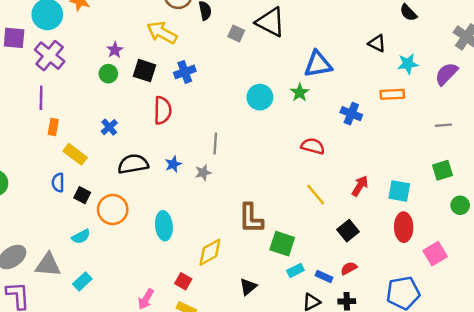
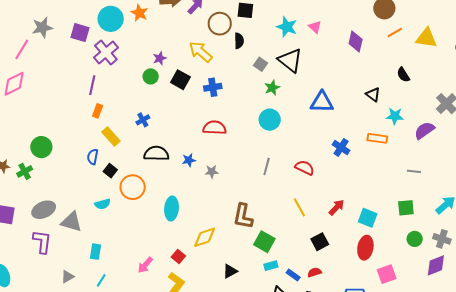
green star: (300, 93) -> (272, 88), moved
red semicircle: (163, 110) -> (214, 128), moved, turned -100
gray line: (215, 144) -> (267, 167), moved
cyan rectangle: (82, 281) -> (95, 252), moved, turned -49

